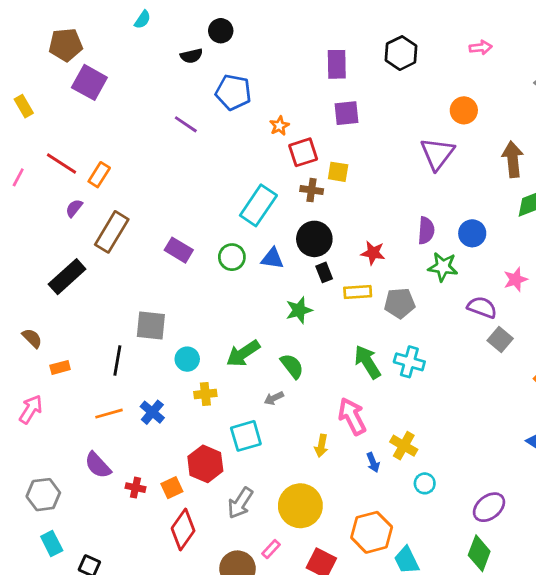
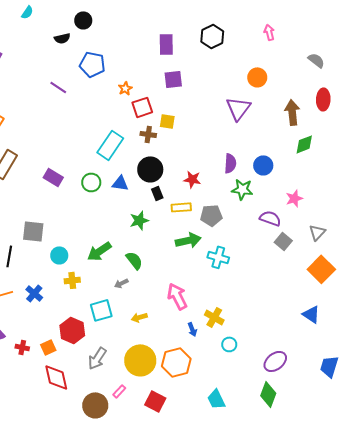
pink arrow: (481, 48) -> (269, 32), turned -98
green arrow: (367, 362) -> (188, 240), moved, turned 110
yellow arrow: (321, 446) -> (139, 317), moved, turned 63
red diamond: (183, 530) -> (56, 377), turned -48
orange hexagon: (372, 532) -> (176, 362), moved

